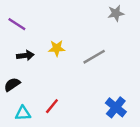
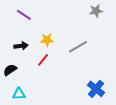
purple line: (17, 24) -> (24, 15), moved
red line: (52, 106) -> (43, 60), moved

